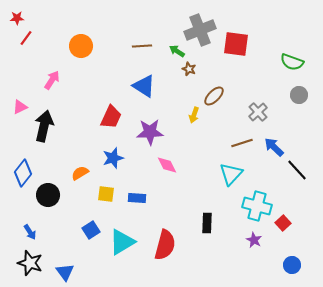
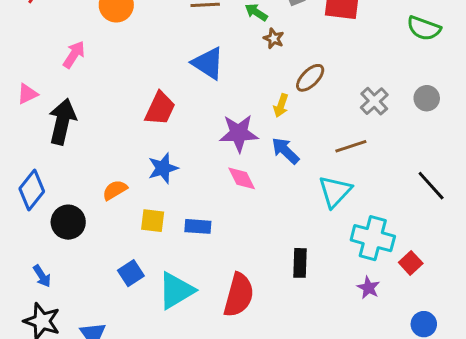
gray circle: (299, 95) -> (427, 98), moved
purple star: (150, 132) -> (239, 133), moved
blue arrow: (274, 147) -> (285, 151), moved

